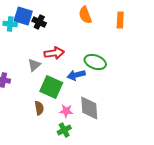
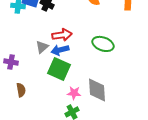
blue arrow: (76, 75) -> (60, 50), moved
brown semicircle: (39, 108) -> (21, 90), moved

